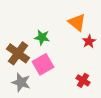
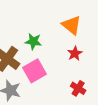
red star: (89, 41) -> (75, 53), moved

